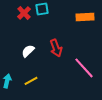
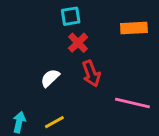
red cross: (24, 13) -> (78, 43), moved
pink line: (84, 68) -> (132, 103), turned -35

